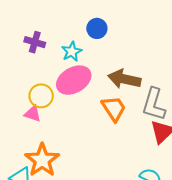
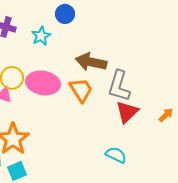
pink ellipse: (74, 80) -> (43, 83), moved, turned 40

